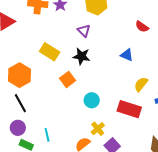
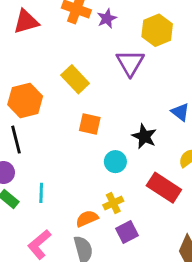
purple triangle: (84, 31) -> (130, 63), size x1.5
black star: (81, 56) -> (144, 136), moved
orange square: (68, 79) -> (90, 124), turned 35

